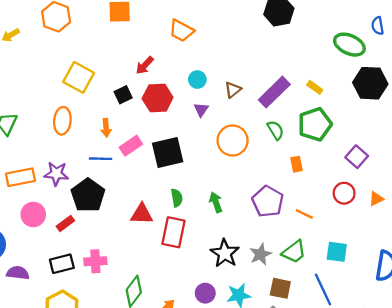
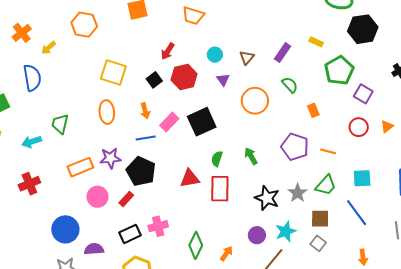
purple rectangle: (274, 92) -> (282, 53), size x0.7
green pentagon: (315, 124) -> (339, 71), moved
green semicircle: (177, 198) -> (217, 159), turned -140

